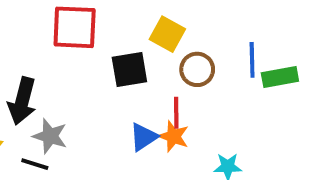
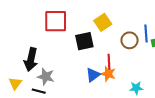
yellow square: (167, 34) -> (103, 22), turned 30
brown circle: (197, 69) -> (130, 40), moved

